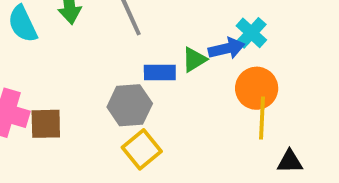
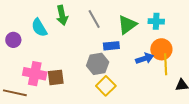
cyan cross: (251, 33) -> (156, 21), turned -35
blue arrow: (227, 48) -> (145, 58), moved
green triangle: (194, 60) -> (127, 25), moved, size x1.5

